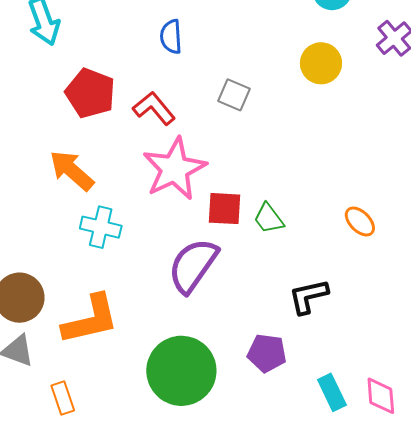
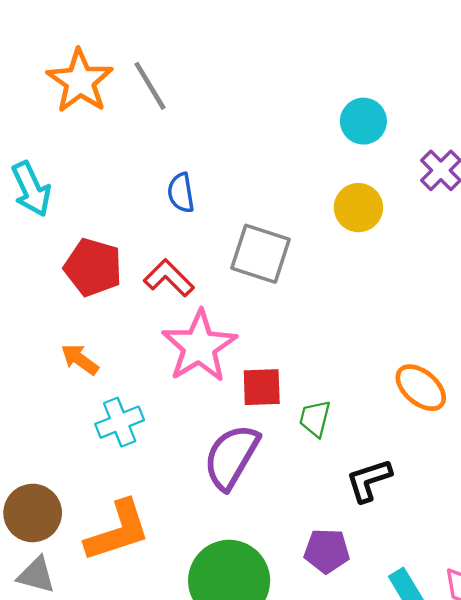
gray square: (234, 95) -> (261, 254), size x1.6
orange arrow: (72, 171) -> (80, 359), size x0.7
green trapezoid: (269, 218) -> (315, 419), moved, turned 56
orange ellipse: (360, 221) -> (421, 388), size x1.4
cyan cross: (101, 227) -> (120, 422), turned -30

